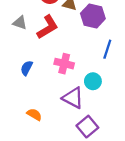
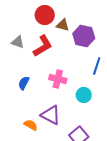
purple triangle: (73, 98) -> (51, 115), moved

